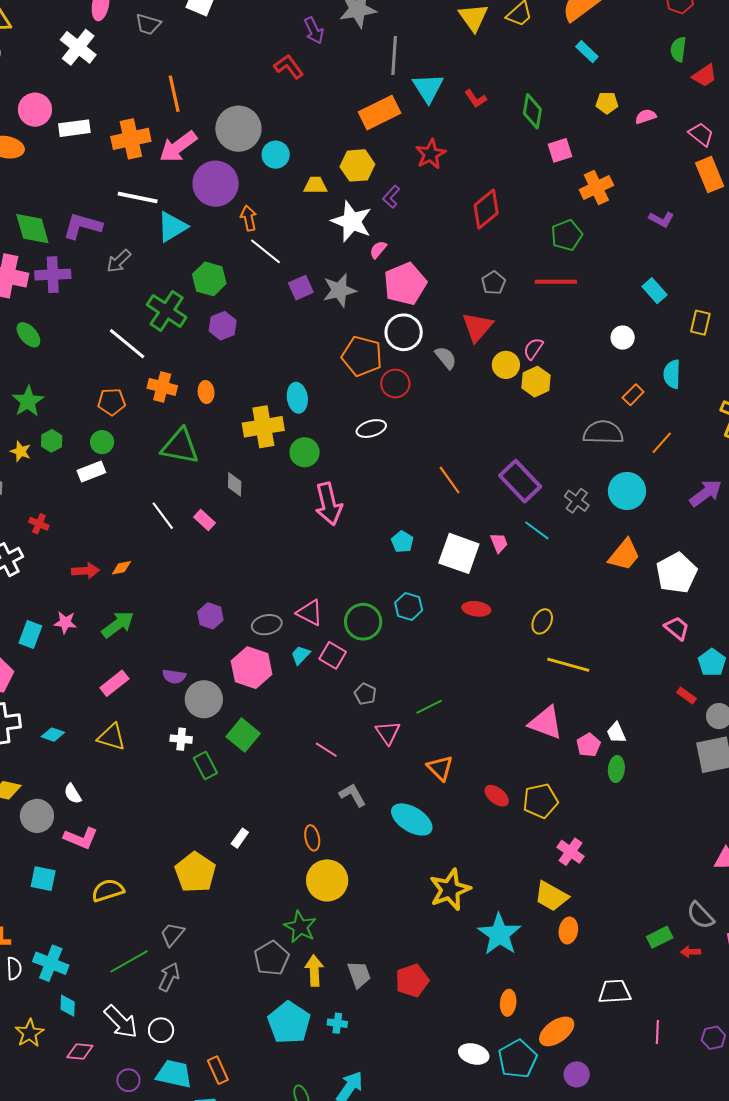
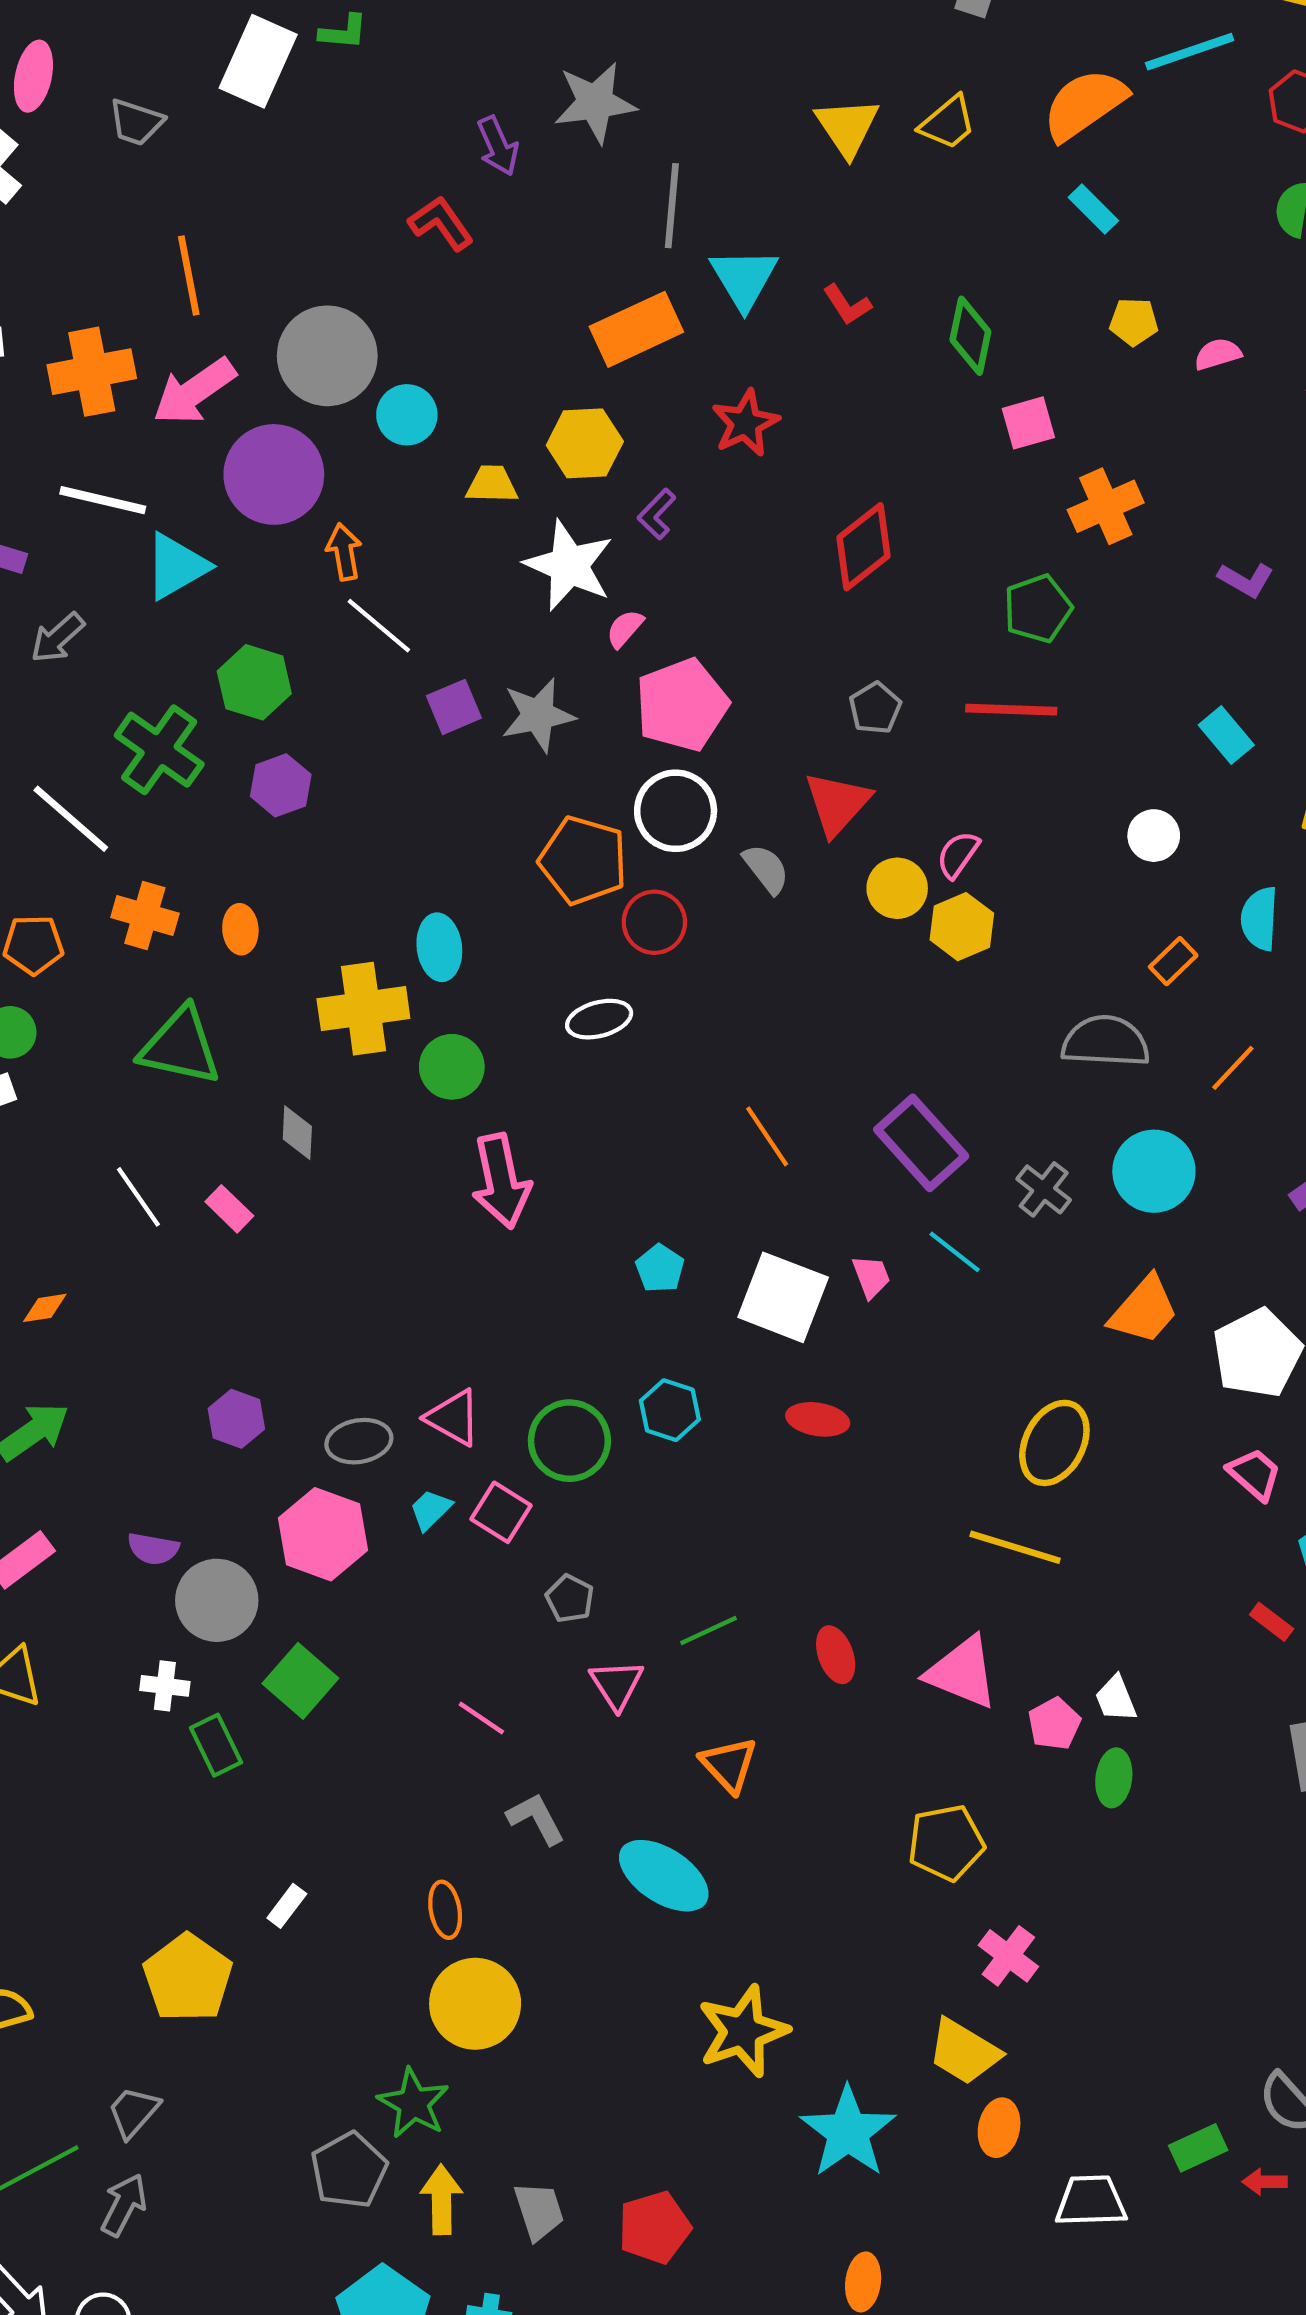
yellow ellipse: (542, 621) -> (1054, 1443), moved, size x1.5
red ellipse: (497, 796) -> (836, 1655), moved, turned 30
white trapezoid: (615, 992) -> (1091, 2201), moved

